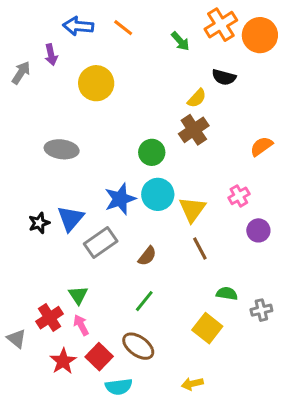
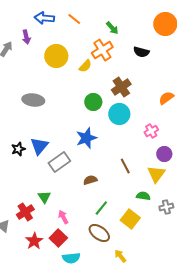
orange cross: (221, 25) -> (102, 50), moved
yellow semicircle: (197, 98) -> (85, 66), moved
cyan circle: (158, 194) -> (119, 114), moved
blue star: (120, 199) -> (86, 138), moved
yellow triangle: (192, 209) -> (156, 174), moved
brown semicircle: (147, 256) -> (90, 180), moved, turned -144
green line: (144, 301) -> (101, 208), moved
pink arrow: (81, 325) -> (63, 217), moved
brown ellipse: (138, 346) -> (99, 233), moved
yellow arrow: (192, 384) -> (120, 256), turned 64

